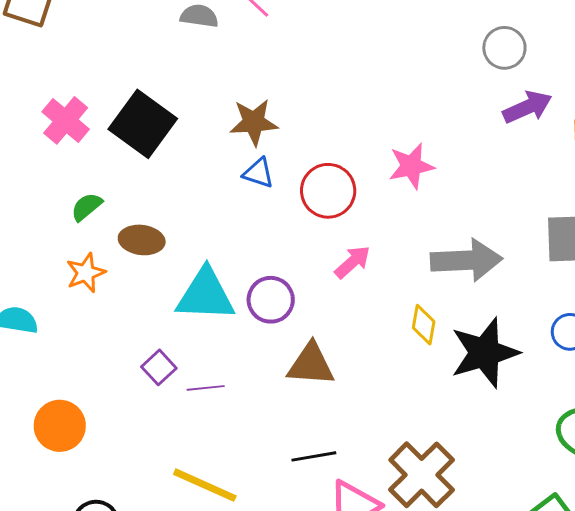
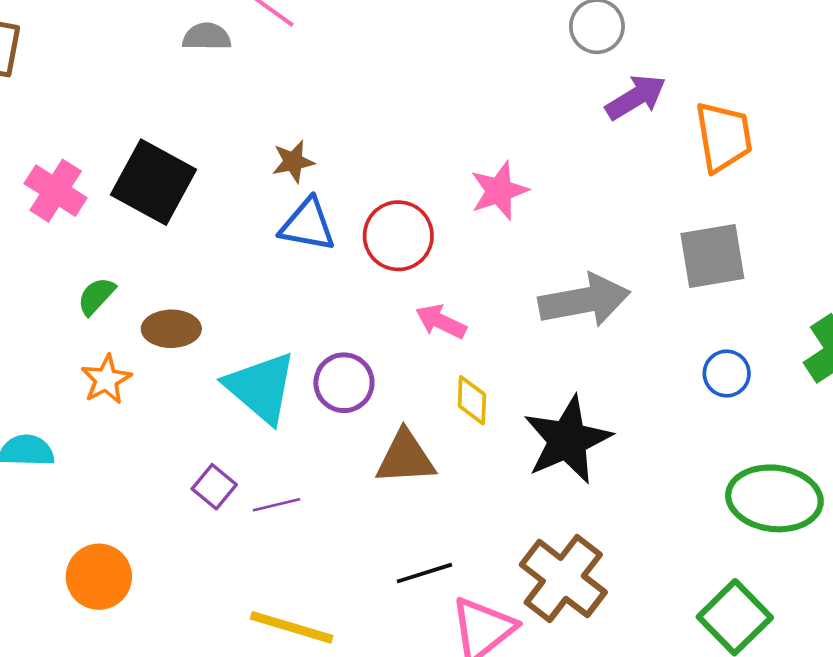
brown star: (254, 122) -> (293, 162), size x0.7
blue triangle: (258, 173) -> (308, 225), size x1.4
pink arrow: (352, 262) -> (441, 322), turned -105
cyan triangle: (205, 295) -> (261, 387), turned 46
yellow diamond: (424, 325) -> (472, 400), moved
black star: (485, 353) -> (567, 440), moved

